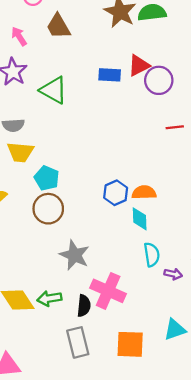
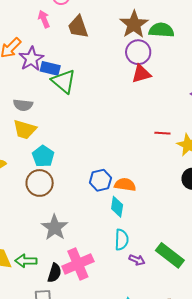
pink arrow: (19, 36) -> (44, 19), moved
blue rectangle: (110, 75) -> (50, 68), moved
purple circle: (159, 80) -> (138, 52), moved
pink cross: (108, 291) -> (78, 264), turned 32

